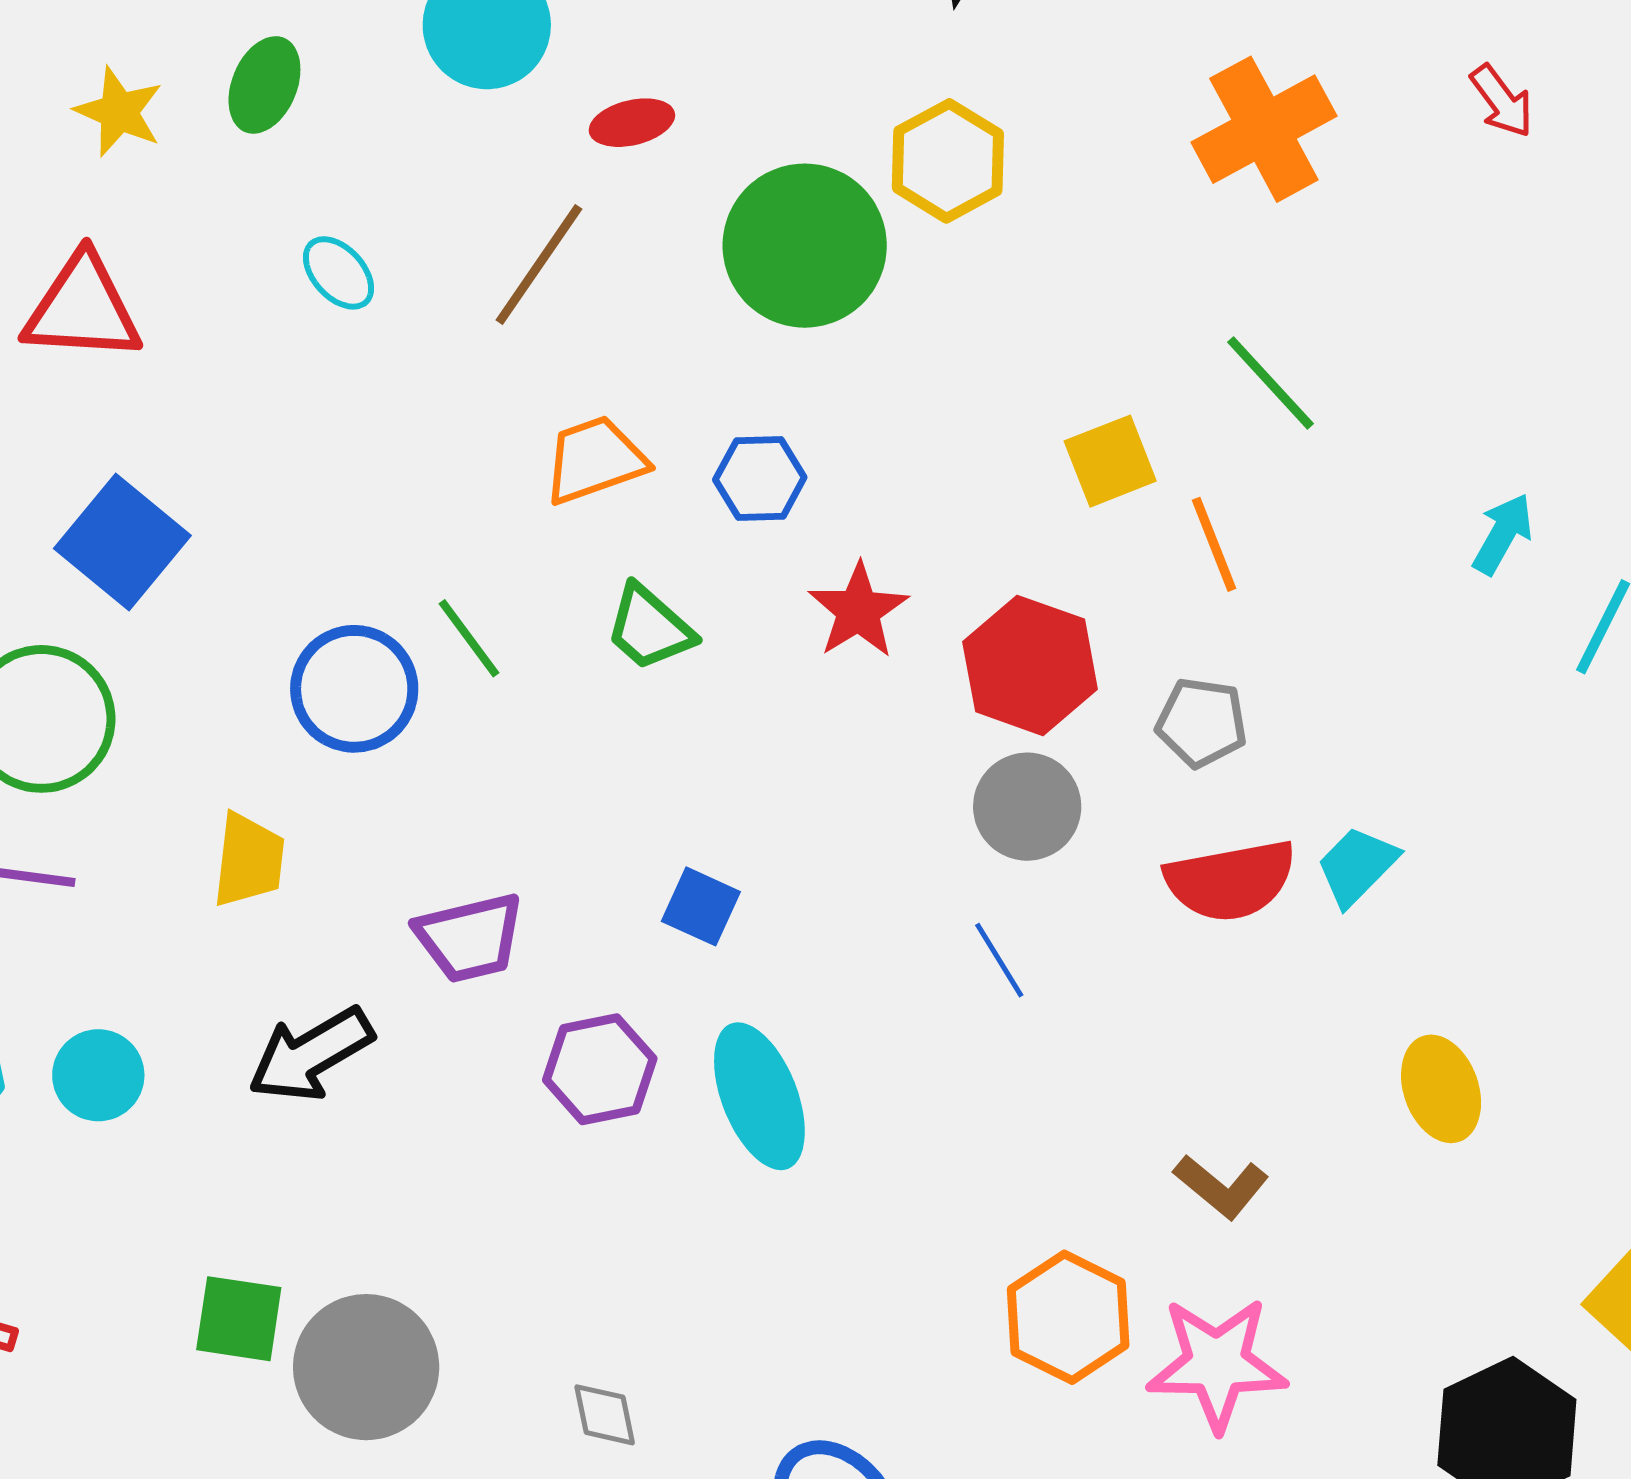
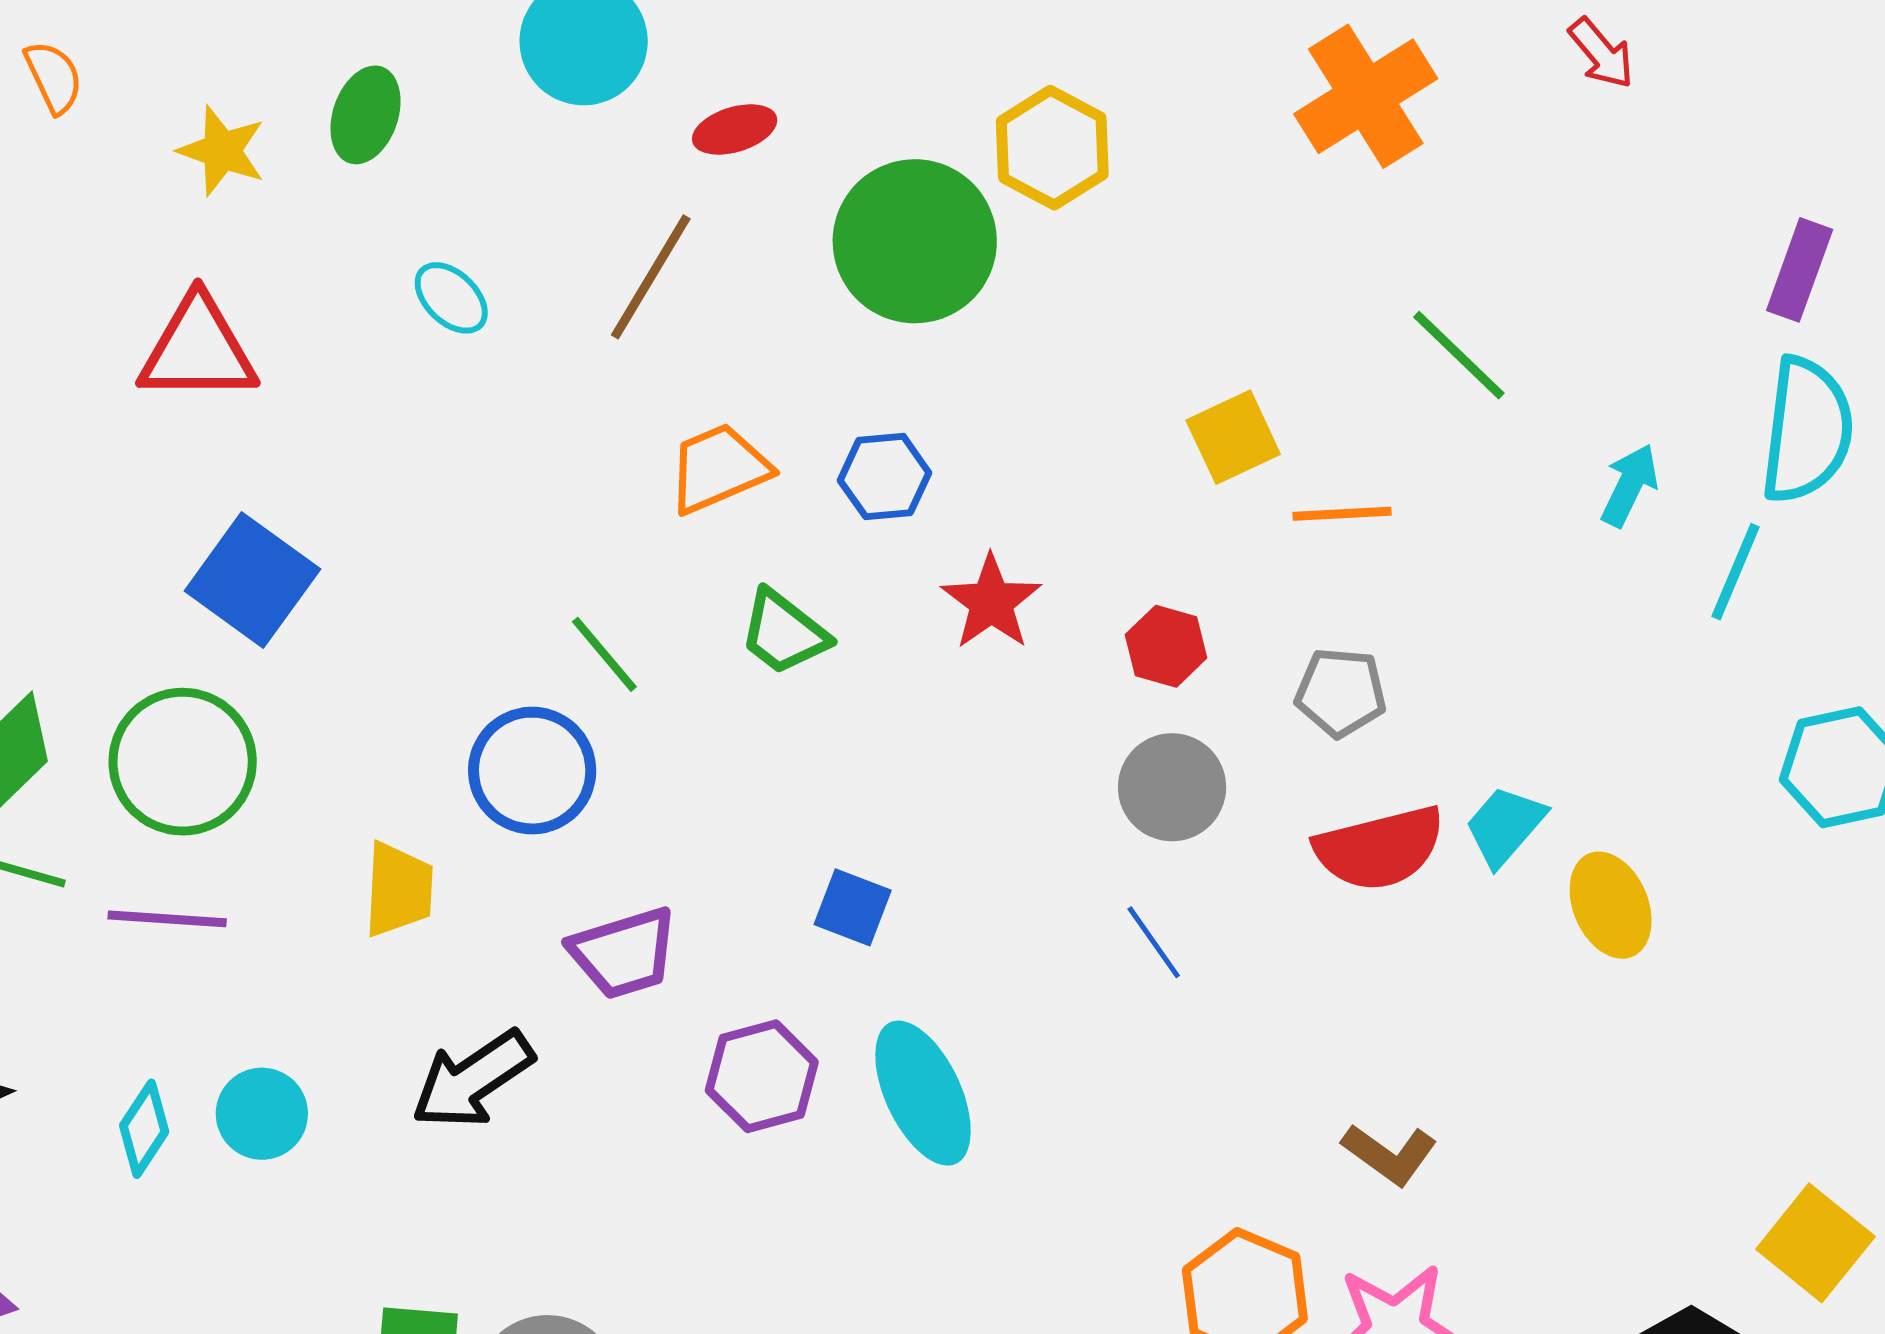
green line: (1270, 383) -> (1459, 355), moved
orange line: (1214, 544) -> (1342, 514), turned -68
red hexagon: (1030, 665) -> (1166, 646), size x0.6
blue circle: (354, 689) -> (532, 771), moved
yellow ellipse: (1441, 1089) -> (1611, 905), moved

